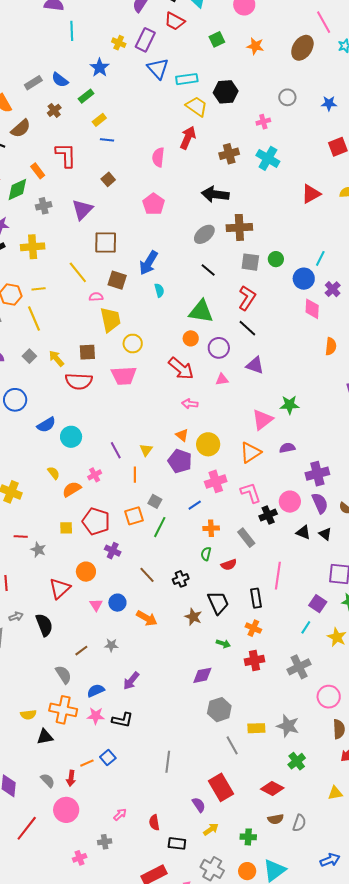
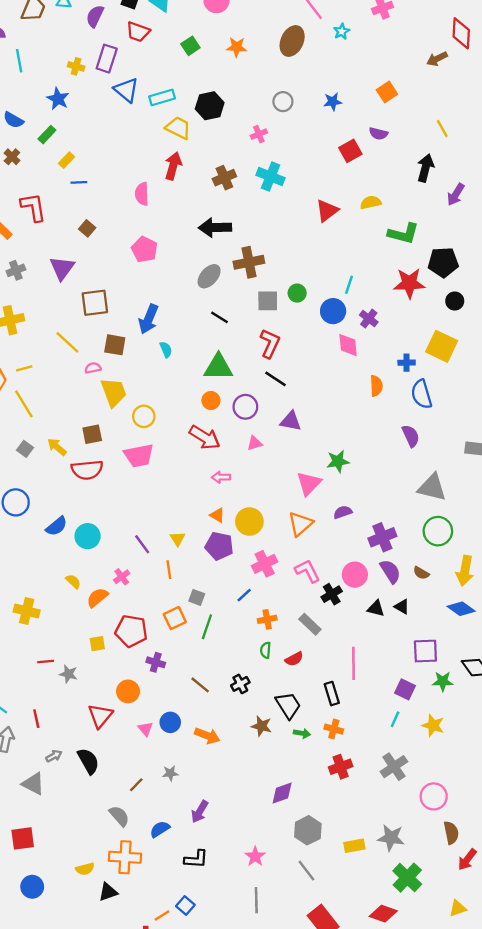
green arrow: (223, 644) -> (302, 733), moved
pink star: (96, 716) -> (255, 856), moved, turned -30
gray line: (232, 745) -> (306, 871), moved
green cross: (297, 761) -> (407, 878), size x1.4

